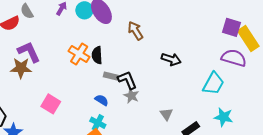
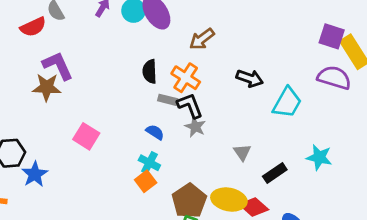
brown arrow: (135, 31) -> (202, 39), turned -96
orange cross: (79, 54) -> (186, 78), moved
cyan trapezoid: (213, 84) -> (287, 103), moved

